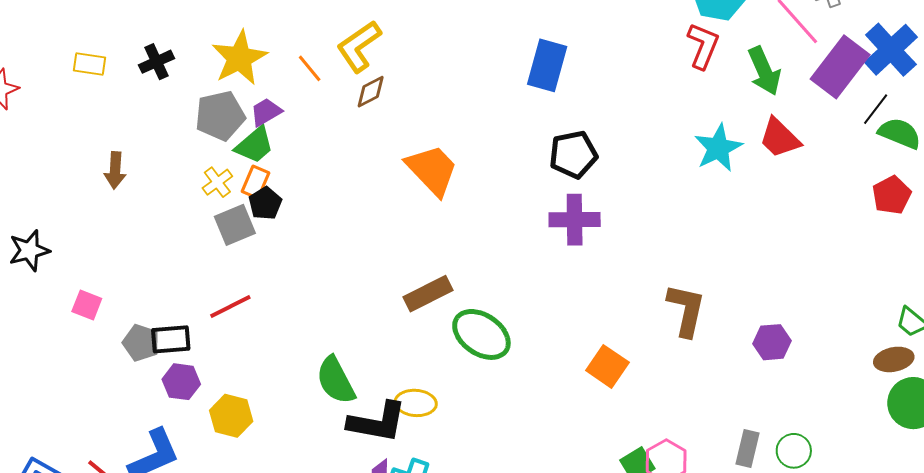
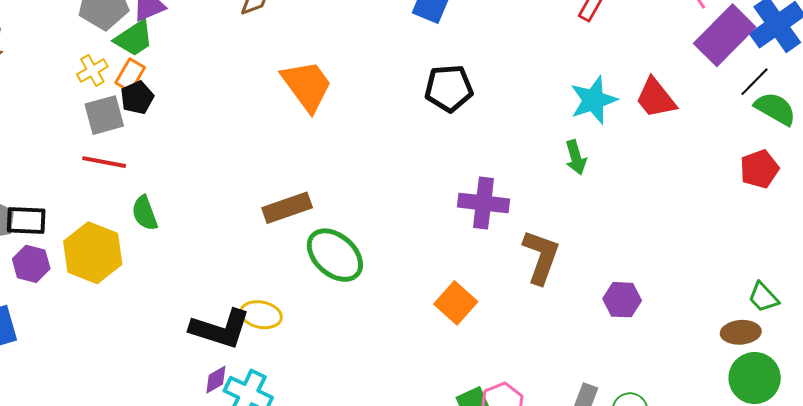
green arrow: (764, 71) -> (576, 157), moved, size x0.7
purple cross: (575, 220) -> (484, 203), moved
red line: (230, 307) -> (104, 162), moved, turned 30
green semicircle: (336, 380) -> (145, 213), moved, size x0.7
yellow hexagon: (231, 416) -> (93, 253), moved, size x1.4

